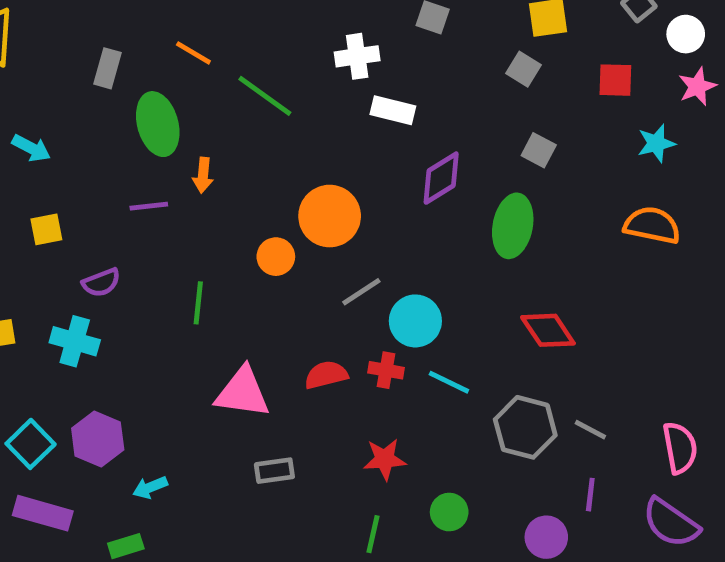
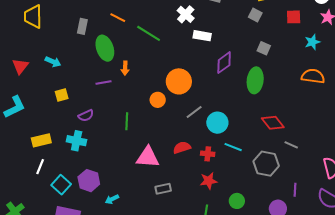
white cross: (357, 56) -> (186, 14), turned -36
red cross: (386, 370) -> (208, 154), moved
gray line: (590, 430) -> (291, 145), moved

